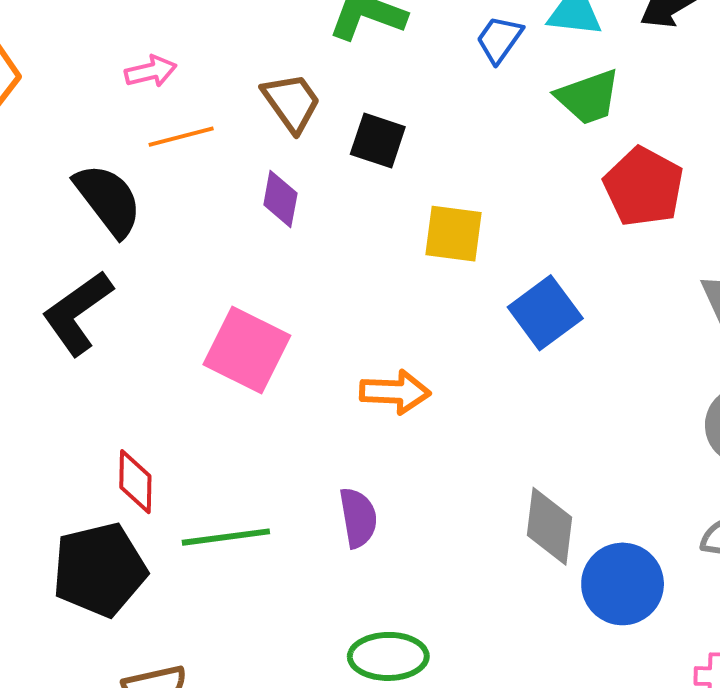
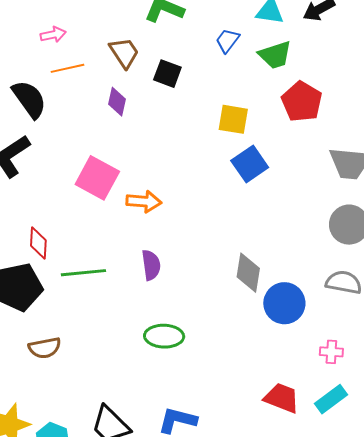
blue trapezoid: (499, 39) -> (228, 41), moved
yellow square: (454, 234) -> (233, 119), moved
orange arrow: (395, 392) -> (144, 201), moved

